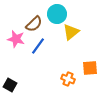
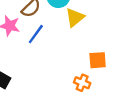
orange cross: (68, 79) -> (82, 83), moved

